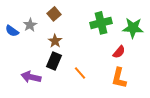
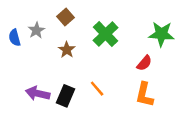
green cross: (101, 23) -> (106, 34), moved, turned -30
blue semicircle: (12, 31) -> (15, 38), turned 40
black rectangle: (54, 61) -> (66, 96), moved

